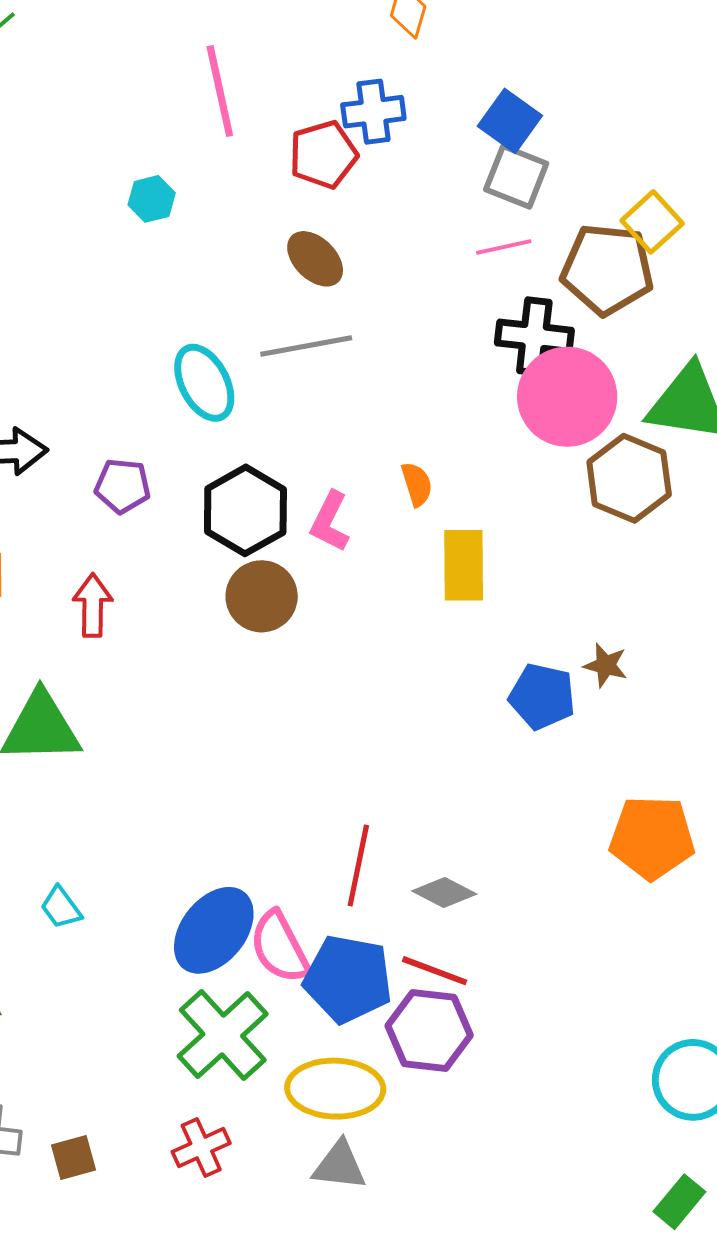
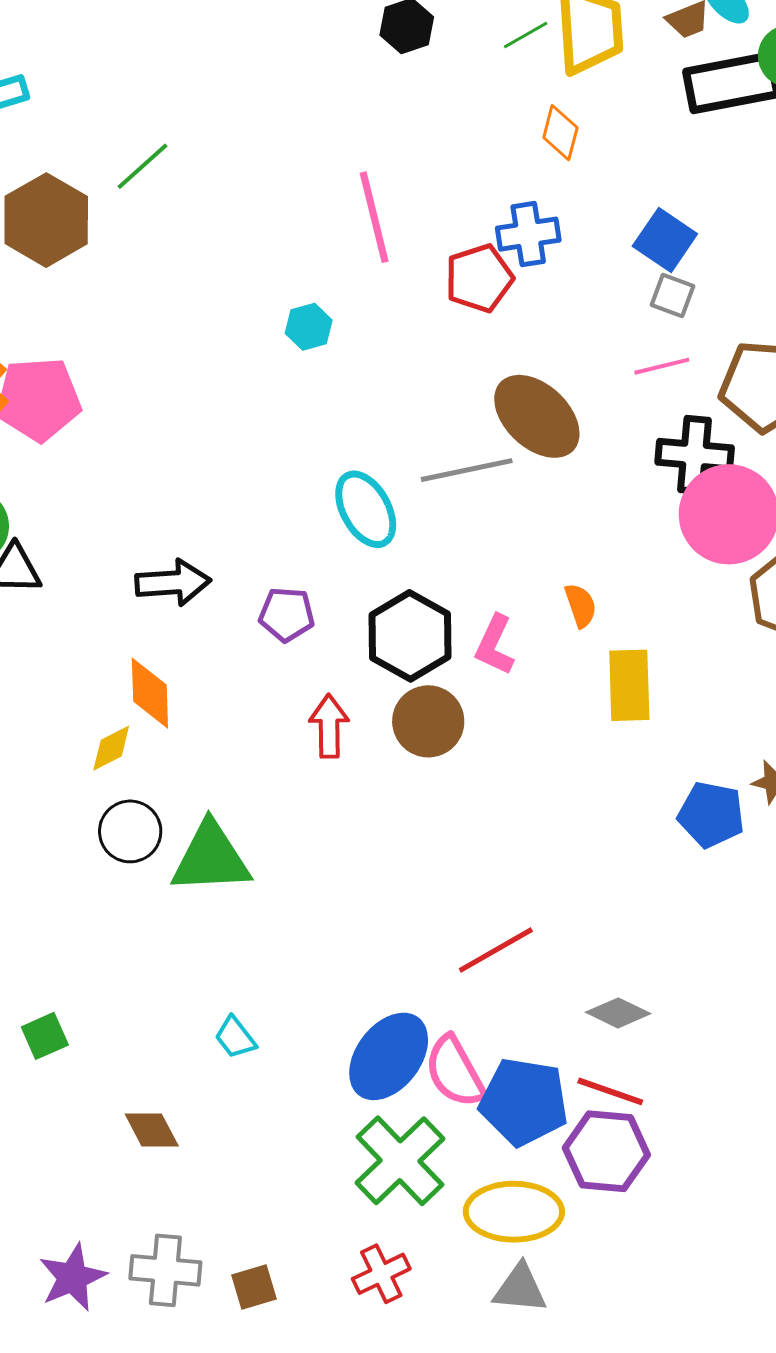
gray square: (516, 177) -> (673, 295), size x0.7
brown ellipse: (315, 259) -> (537, 416), moved, size x1.5
red arrow: (93, 605) -> (329, 726), moved
red line: (358, 865) -> (496, 950), moved, turned 50

